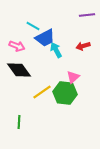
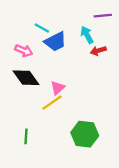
cyan arrow: (56, 50) -> (87, 35), moved
pink triangle: (73, 77) -> (58, 88), moved
green hexagon: (65, 93) -> (85, 134), moved

